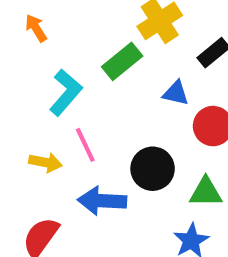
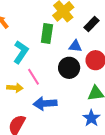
green rectangle: (122, 61) -> (47, 33), turned -36
black circle: (153, 169) -> (69, 68), moved

